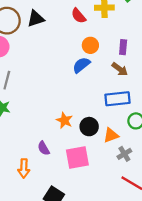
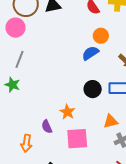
orange star: (64, 120) -> (67, 112), moved
black circle: (89, 127) -> (93, 89), moved

